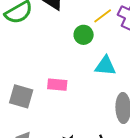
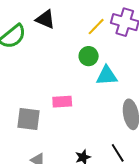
green circle: (84, 35) -> (89, 56), moved

